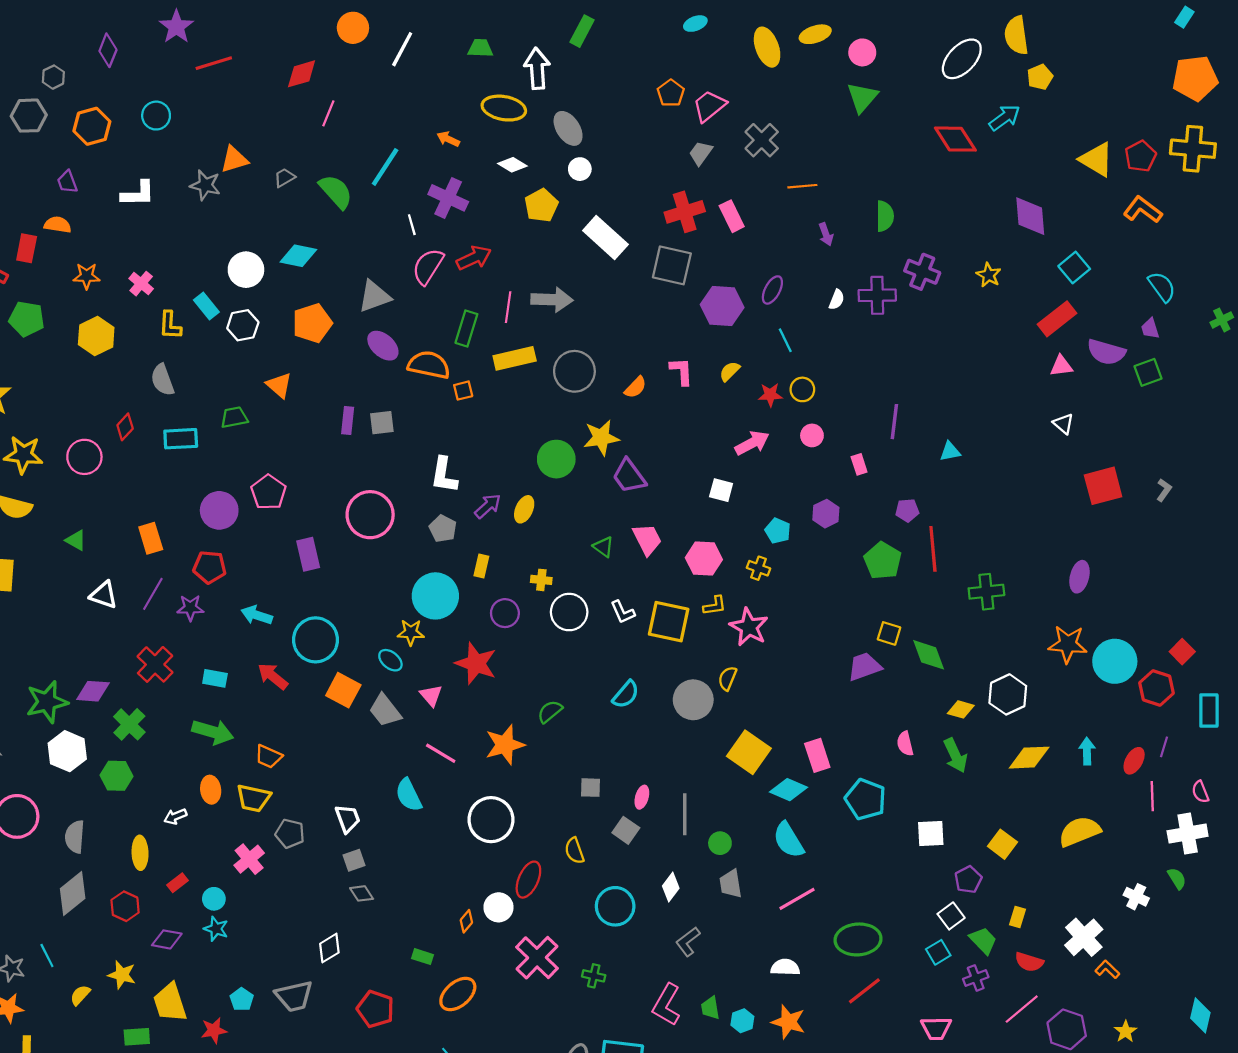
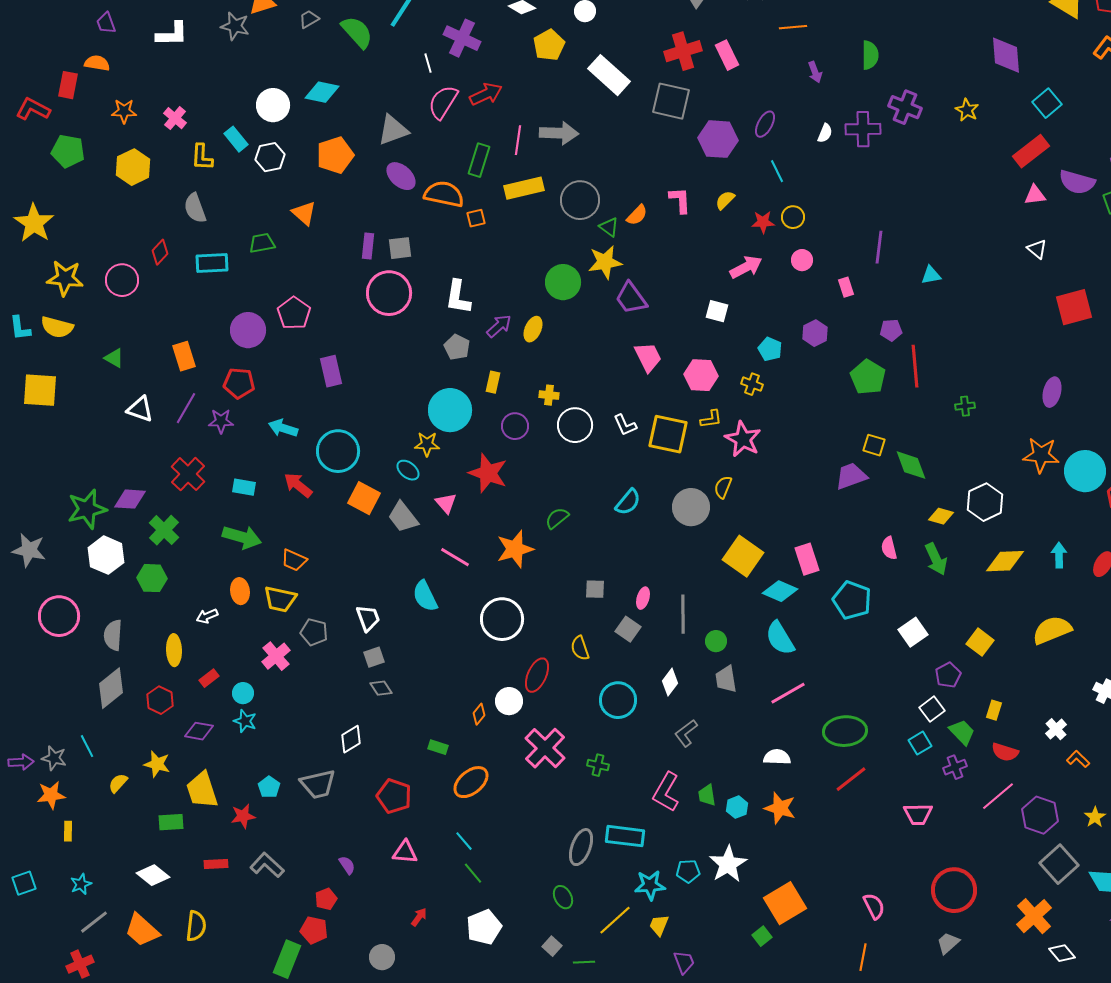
pink circle: (370, 515) -> (389, 293), moved
green triangle: (603, 547) -> (609, 227), moved
green cross: (986, 592) -> (965, 406), size x0.6
white square: (931, 834) -> (913, 632), turned -32
white cross: (1084, 937) -> (1056, 729), size x0.6

